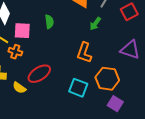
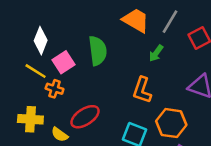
green semicircle: (49, 22) -> (98, 51), size x1.6
pink square: (22, 31) -> (63, 62), turned -36

